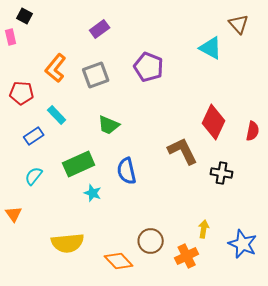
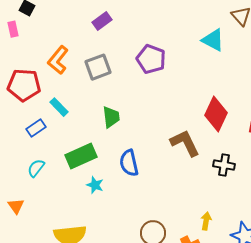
red pentagon: (22, 93) -> (24, 85), size x1.4
green trapezoid: (109, 125) -> (111, 117), turned -120

